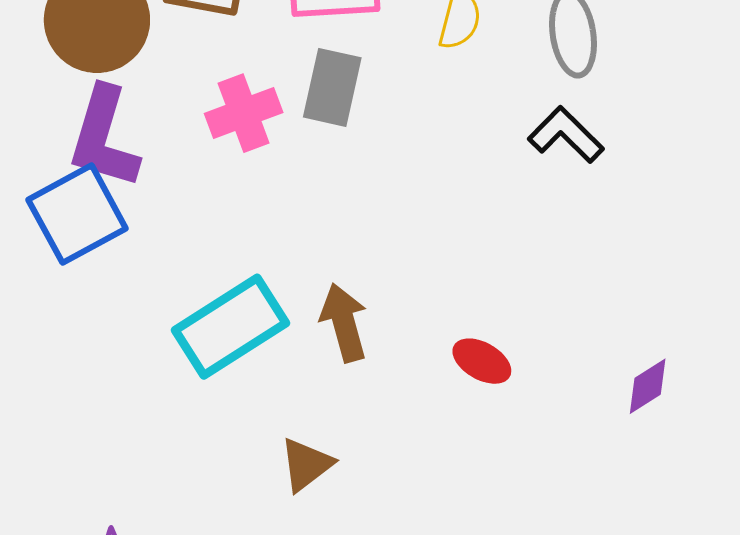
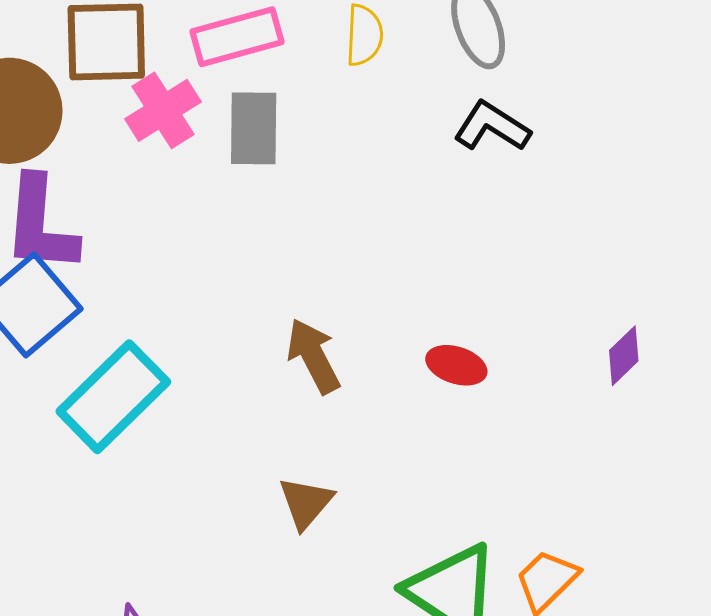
pink cross: (244, 113) -> (163, 110), moved
cyan rectangle: (230, 327) -> (113, 397), moved

